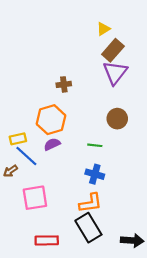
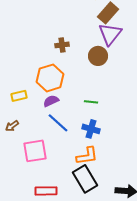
brown circle: (117, 119) -> (98, 56), moved
blue line: (26, 156) -> (58, 123), moved

